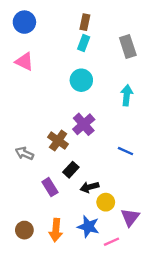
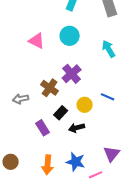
pink triangle: (24, 62) -> (37, 41), moved
cyan arrow: (127, 95) -> (109, 49), turned -36
gray arrow: (24, 153) -> (21, 99), turned -35
yellow circle: (106, 202) -> (85, 105), moved
brown circle: (24, 230) -> (11, 162), moved

